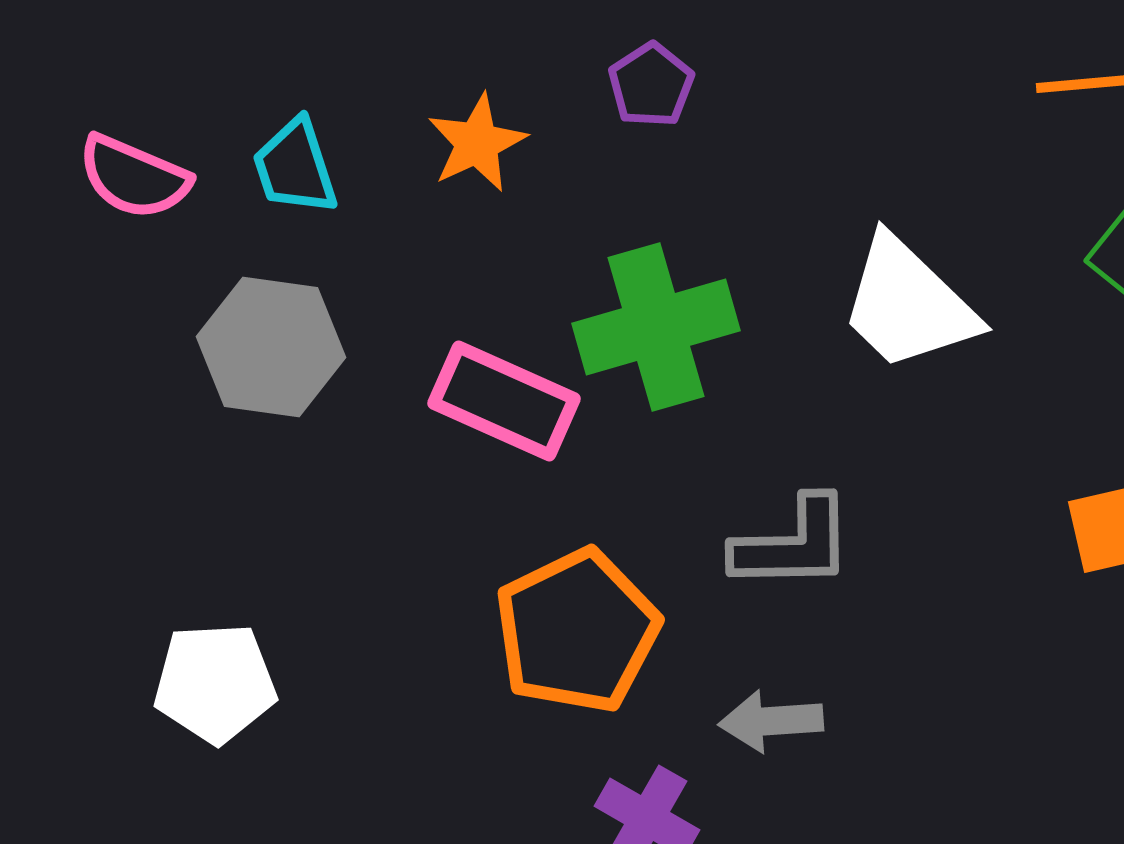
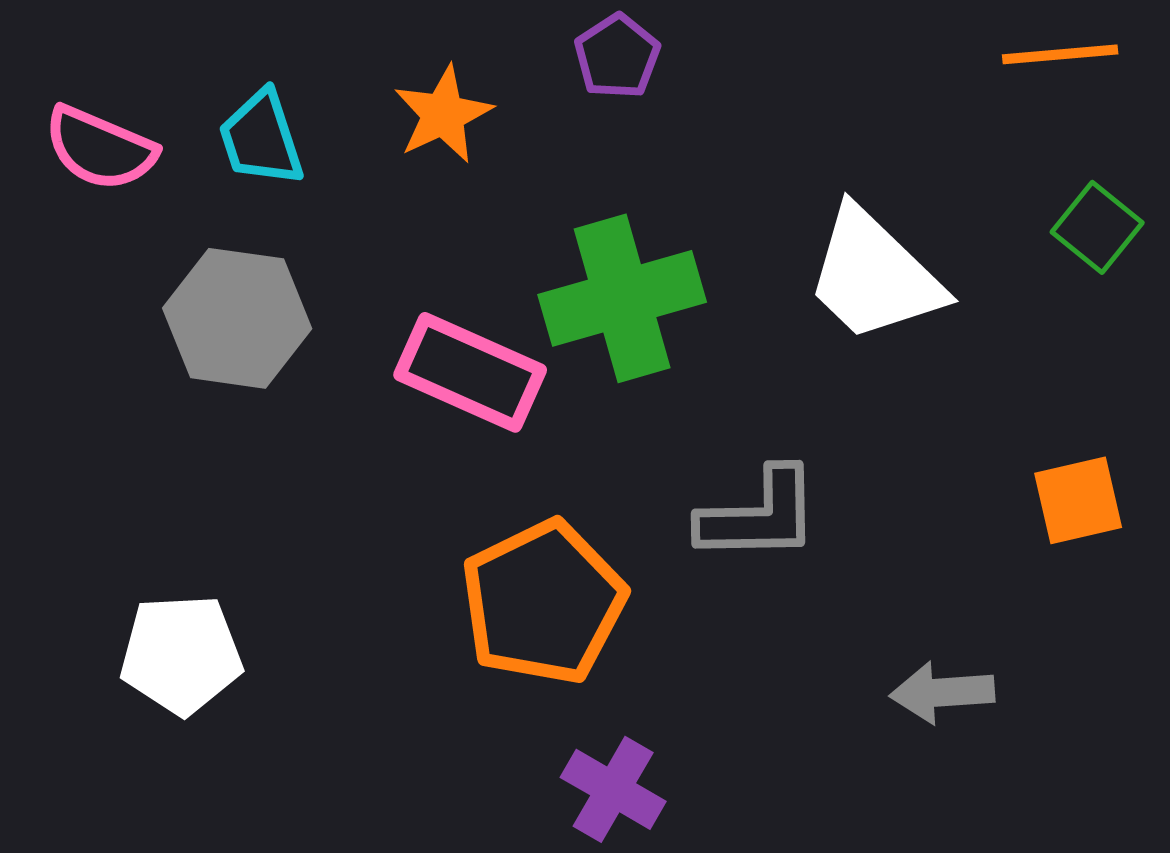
gray arrow: (771, 721) -> (942, 692), moved

